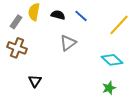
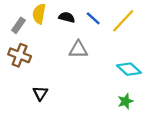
yellow line: (119, 25) -> (123, 21), moved
gray triangle: (68, 43) -> (78, 50), turned 36

